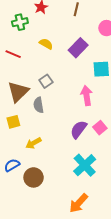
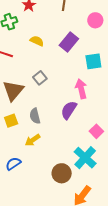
gray semicircle: (39, 105) -> (35, 116), moved
pink square: (100, 128) -> (96, 131), moved
purple semicircle: (79, 129) -> (69, 110), moved
brown circle: (34, 177) -> (62, 173), moved

